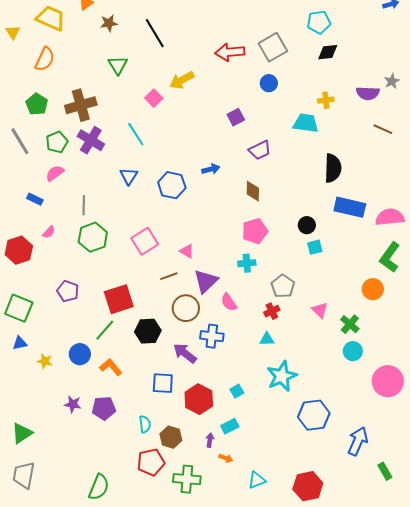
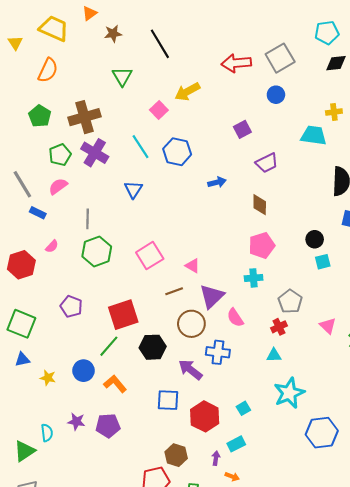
gray line: (20, 141) -> (22, 184), moved
blue hexagon: (172, 185) -> (177, 152), moved
cyan semicircle: (145, 424) -> (47, 433), moved

